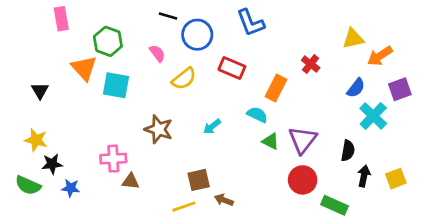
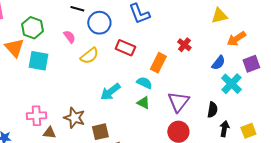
yellow triangle: (353, 39) -> (219, 16), moved
cyan arrow: (212, 127) -> (110, 92), size x1.5
brown star: (159, 129) -> (74, 118), moved
green triangle: (271, 141) -> (143, 103), moved

